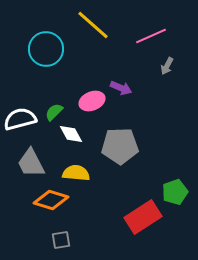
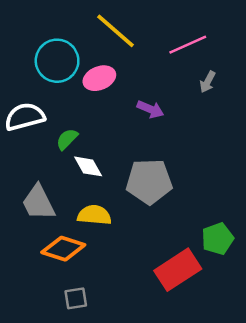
pink ellipse: (92, 101) -> (99, 78), moved
white semicircle: (20, 119) -> (25, 117), moved

